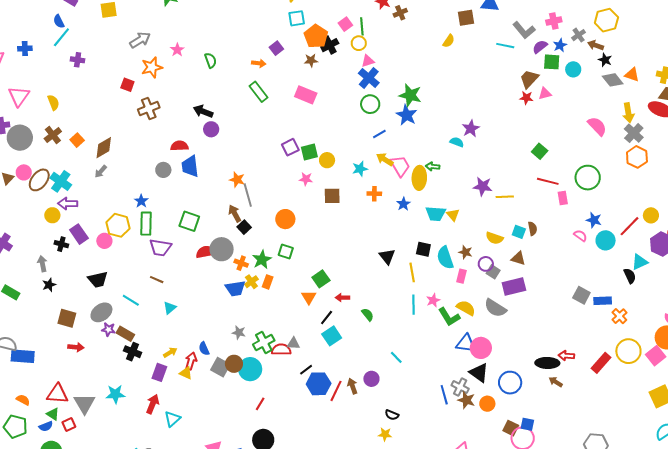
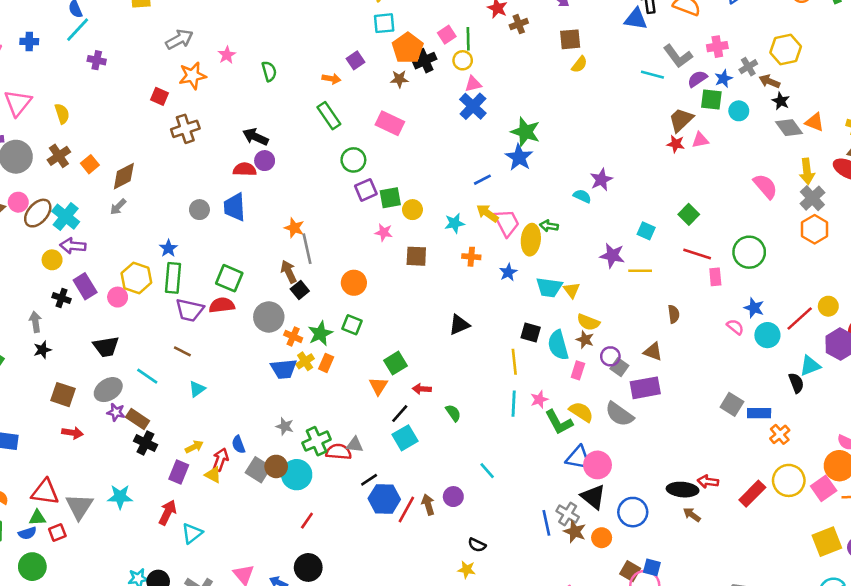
brown square: (466, 18) -> (570, 39), moved
green circle: (370, 104) -> (353, 160), moved
red semicircle: (179, 146) -> (245, 169), moved
cyan square: (519, 232) -> (646, 231), moved
yellow semicircle: (495, 238) -> (588, 322), moved
red semicircle: (206, 252) -> (222, 305), moved
black triangle: (387, 256) -> (459, 325), moved, turned 42
green triangle: (53, 414) -> (37, 518), turned -40

